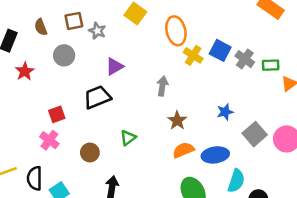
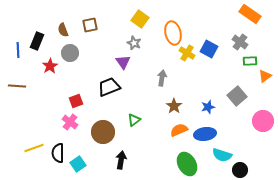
gray star: (97, 31) -> (134, 43), moved
gray circle: (64, 55) -> (70, 53), moved
gray cross: (245, 59) -> (240, 42), moved
purple triangle: (114, 66) -> (123, 62), turned -35
blue star: (225, 112) -> (208, 107), moved
gray square: (255, 134) -> (237, 96), moved
brown circle: (90, 152) -> (103, 132), size x1.5
cyan semicircle: (236, 181) -> (222, 155), turned 90

